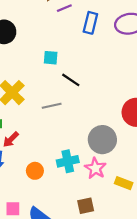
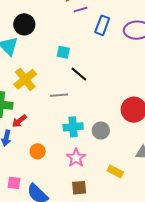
gray circle: (102, 140) -> (101, 131), size x0.7
cyan cross: (68, 161) -> (73, 127), moved
pink star: (95, 168) -> (76, 158), moved

